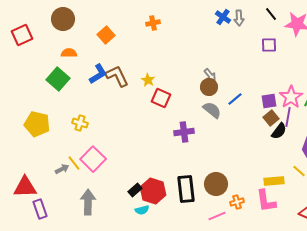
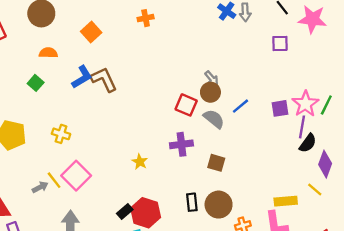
green square: (58, 79) -> (36, 83), size x0.6
yellow star: (148, 80) -> (140, 162), moved
red square: (161, 98) -> (186, 105), moved
brown square: (271, 118) -> (216, 163), moved, turned -35
black semicircle: (279, 131) -> (308, 143), moved
black rectangle: (186, 189) -> (192, 202), moved, size x0.6

